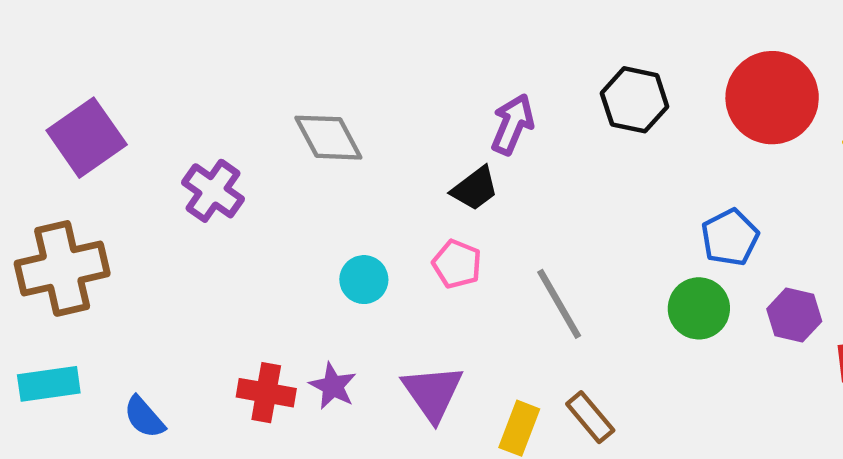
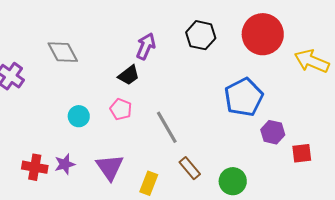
blue pentagon: (730, 237) -> (244, 97), size x1.5
green circle: (699, 308) -> (233, 181), moved
purple star: (333, 386) -> (65, 164), turned 30
brown rectangle: (590, 417) -> (190, 168), moved

